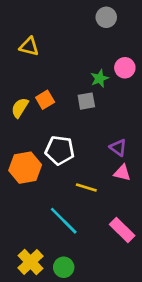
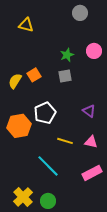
yellow triangle: (29, 47) -> (26, 25), moved
green star: (100, 78) -> (67, 55), moved
white pentagon: (60, 150) -> (45, 113), turned -30
pink triangle: (122, 173) -> (91, 142), moved
pink rectangle: (122, 230) -> (92, 173), turned -72

